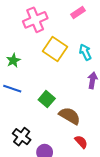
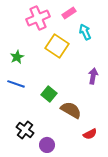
pink rectangle: (78, 13) -> (69, 13), moved
cyan arrow: (85, 52) -> (85, 32), moved
red semicircle: (81, 142) -> (90, 134), moved, turned 104

